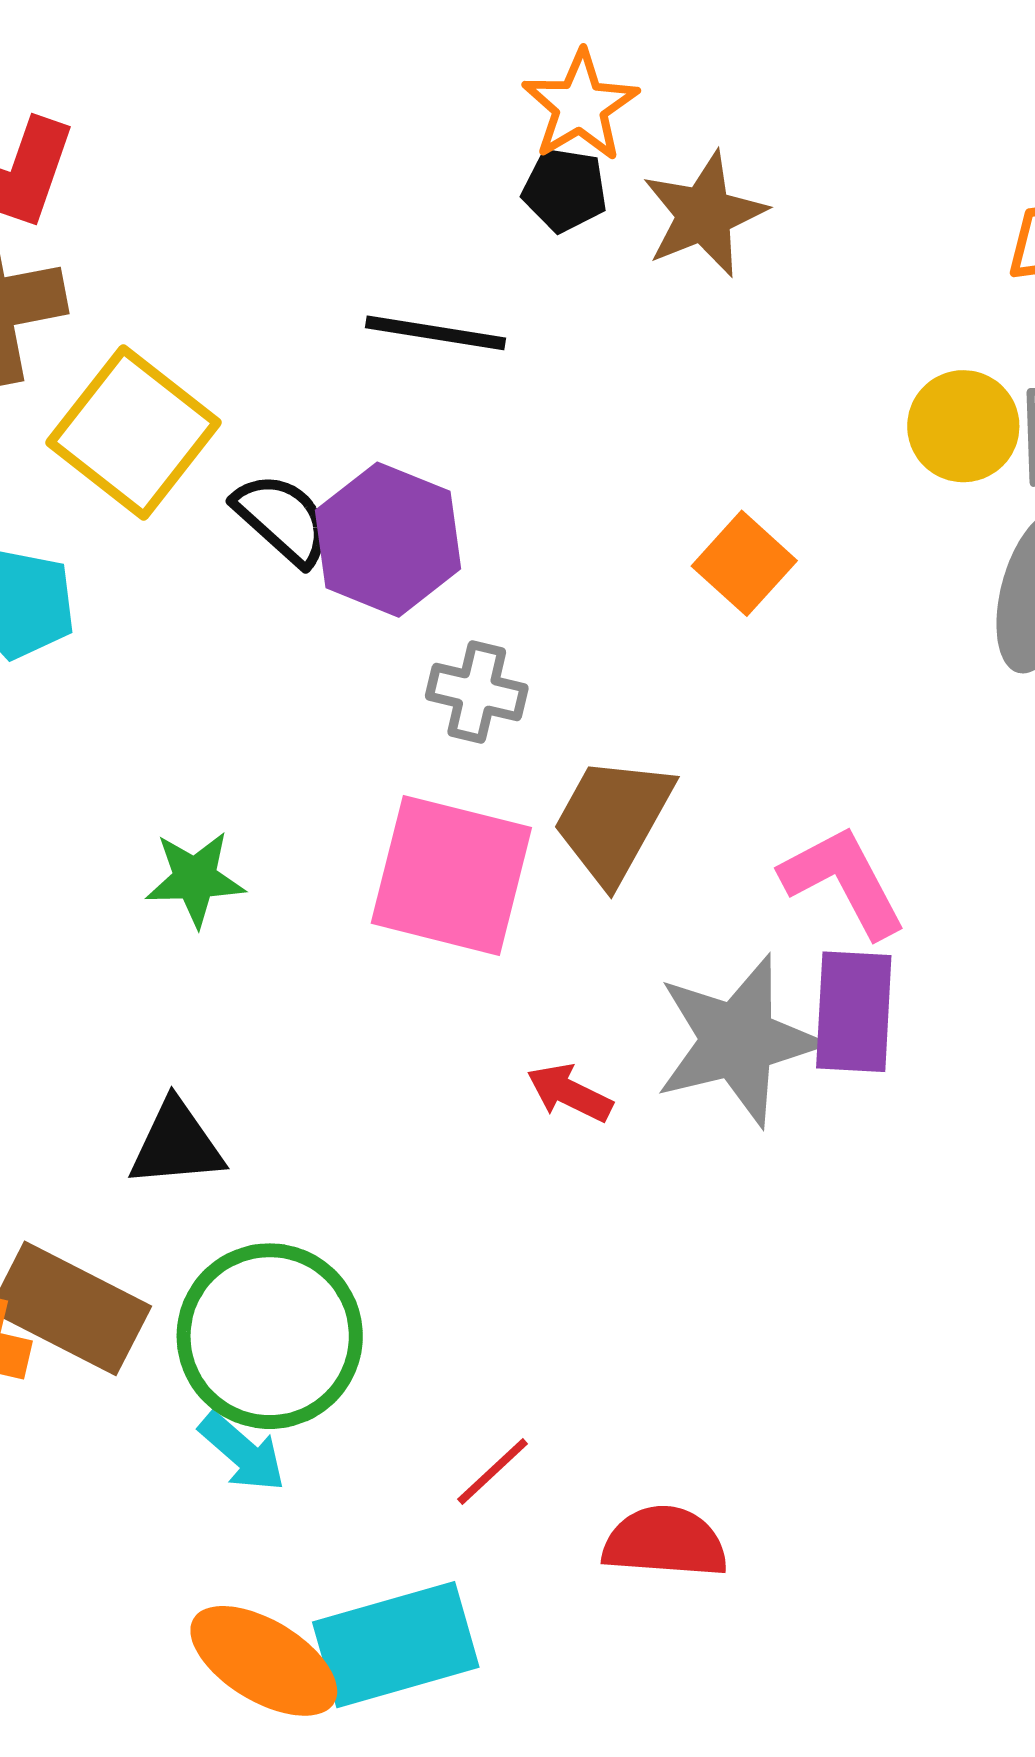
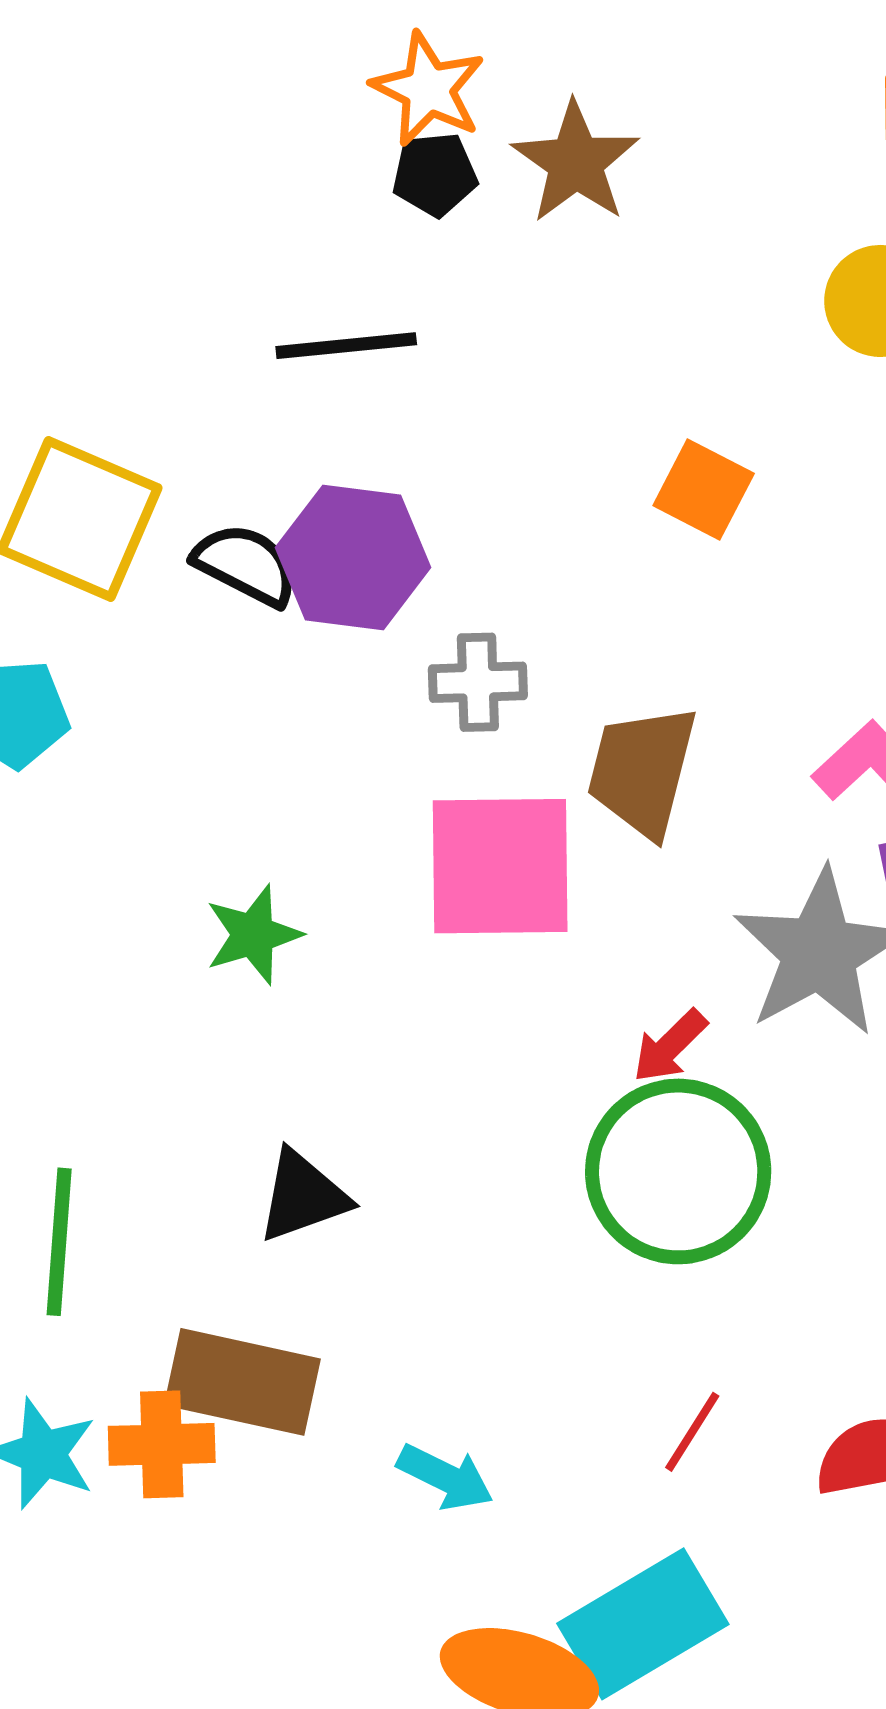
red arrow: (569, 1093) -> (670, 1046), turned -56
green circle: (270, 1336) -> (678, 1171), moved

